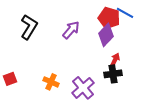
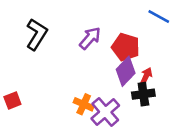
red pentagon: (109, 18) -> (126, 47), moved
purple diamond: (106, 35) -> (126, 71), moved
orange cross: (51, 82) -> (84, 104), moved

